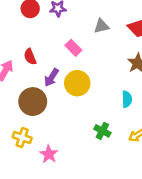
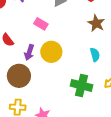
green cross: (102, 131) -> (82, 85), size x1.5

